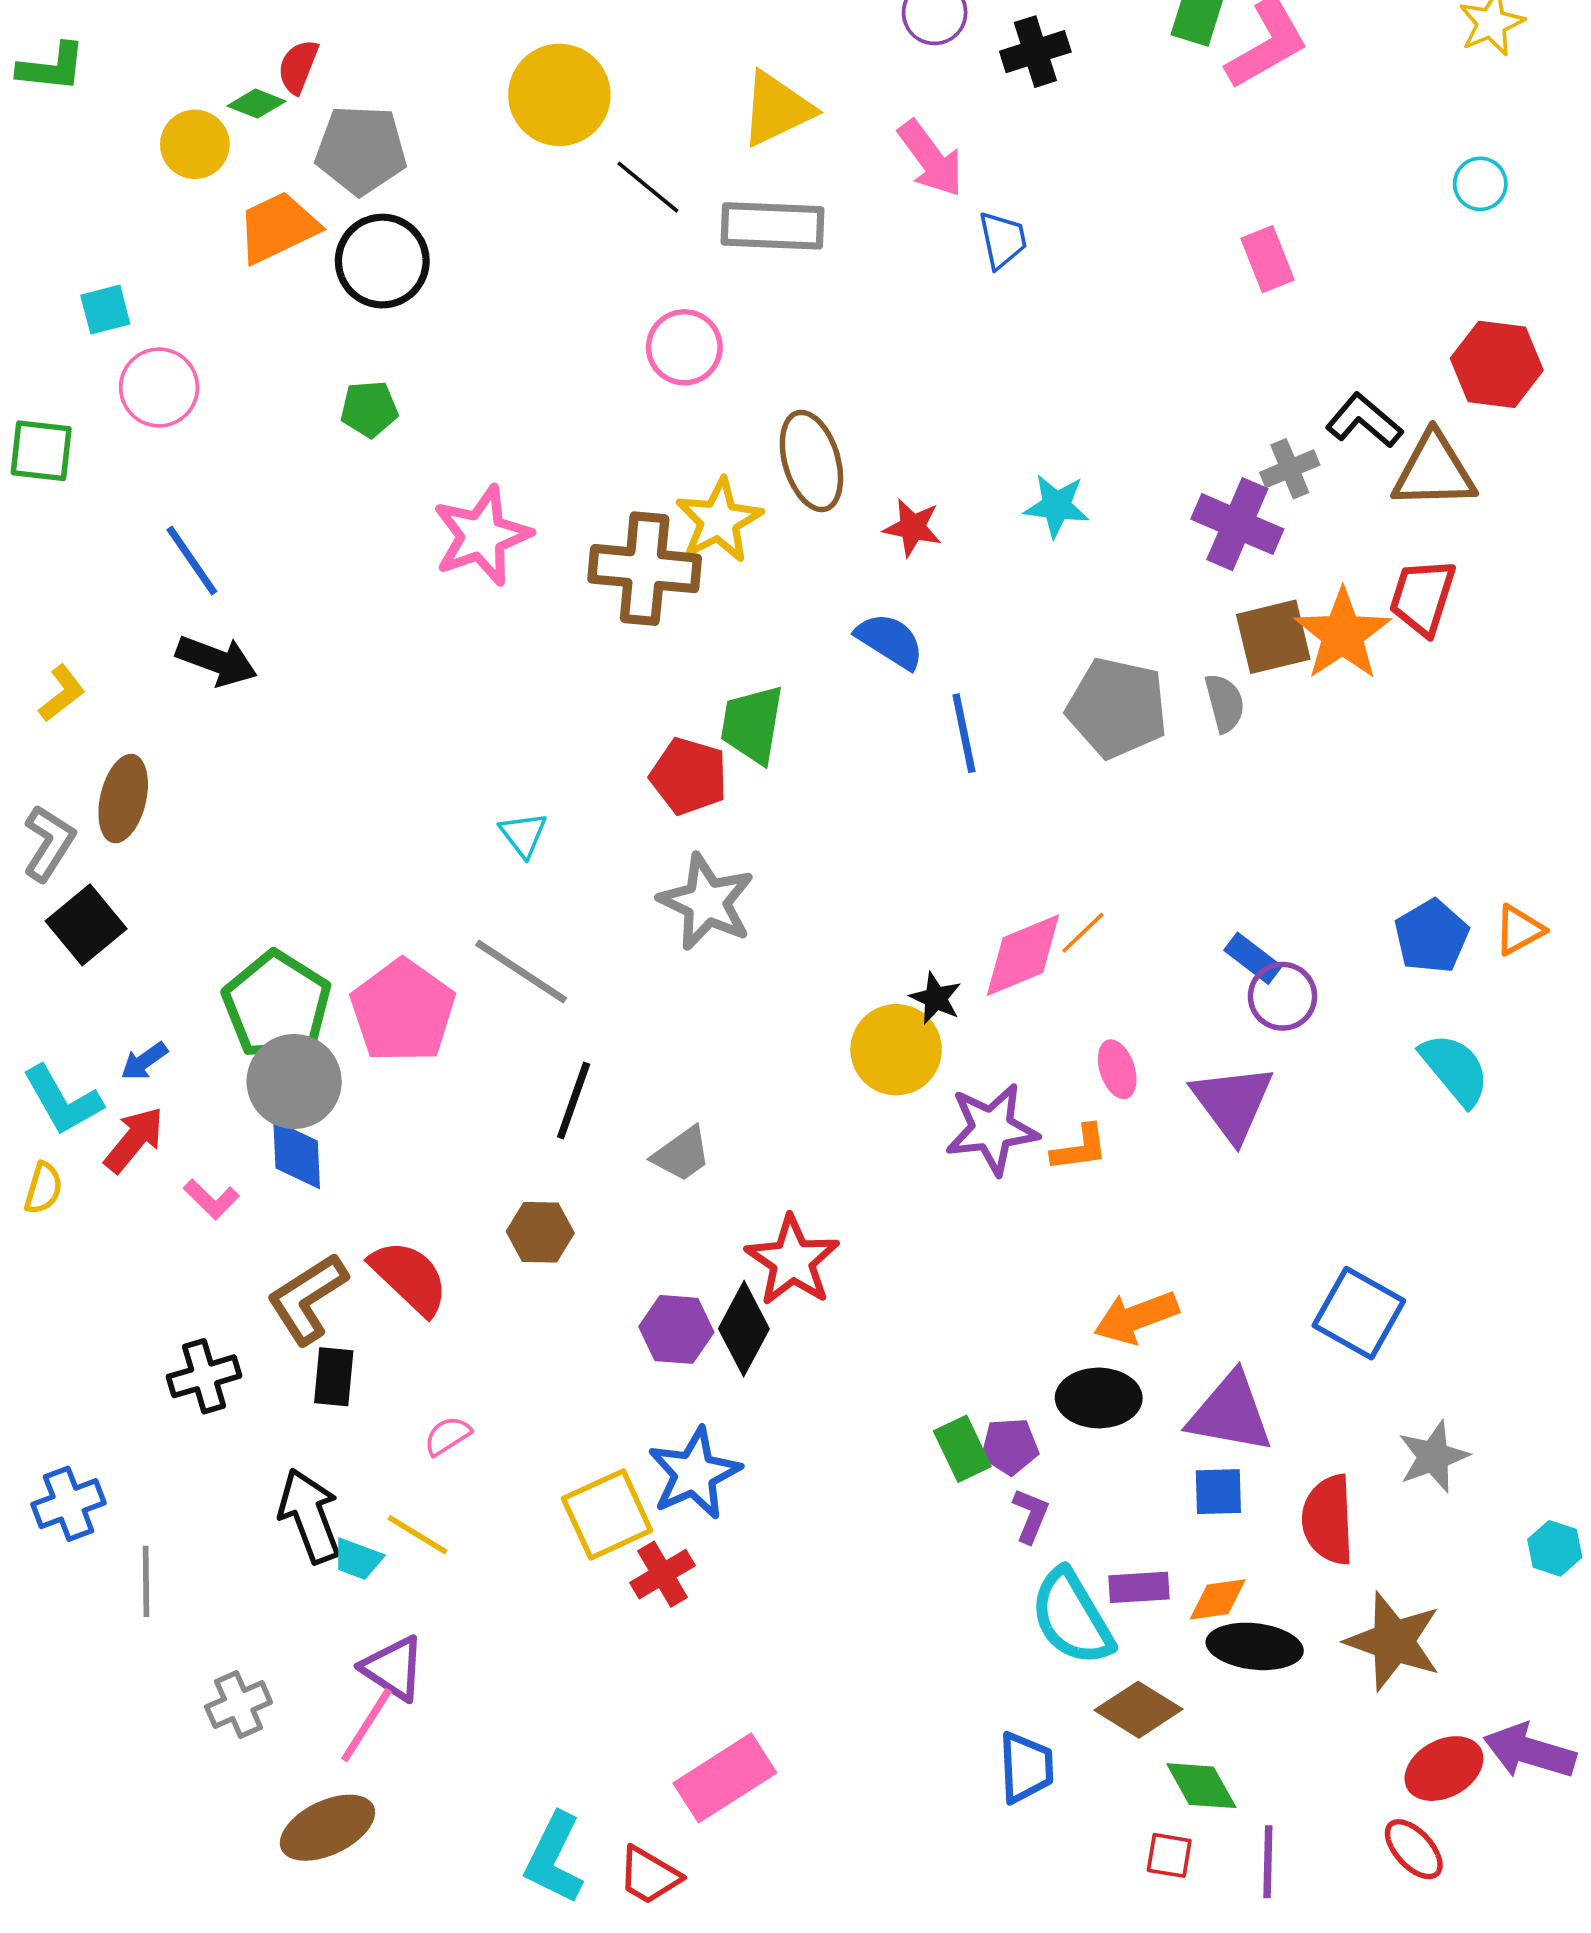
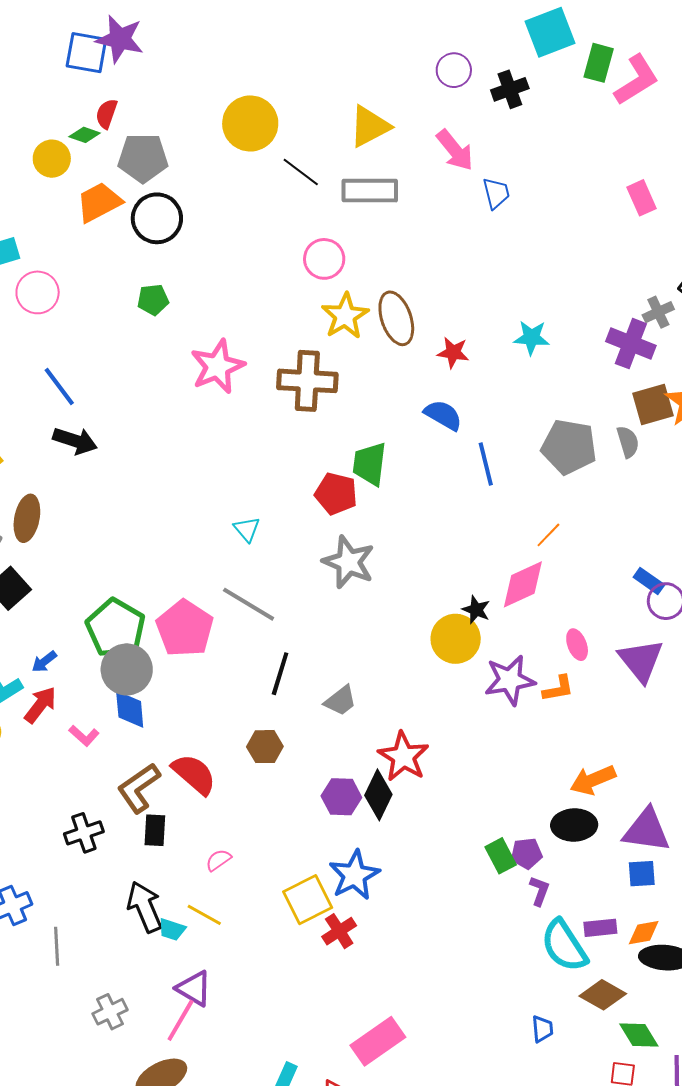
yellow star: (719, 520) -> (345, 316), moved
orange line: (1083, 933) -> (548, 535), moved
blue trapezoid: (1026, 1767) -> (542, 1029), size x0.7

